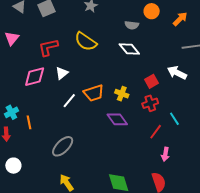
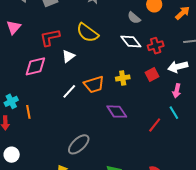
gray semicircle: (132, 25) -> (134, 18), turned 32
white triangle: (62, 73) -> (68, 56), moved
white arrow: (177, 73) -> (178, 67), turned -42
yellow cross: (122, 94) -> (123, 78), moved, turned -32
red cross: (150, 103) -> (156, 46), moved
gray ellipse: (63, 146) -> (79, 144), moved
pink arrow: (165, 154) -> (177, 91), moved

